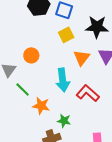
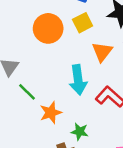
orange circle: (31, 55) -> (48, 28), moved, size x1.5
orange star: (41, 106) -> (51, 113), turned -30

